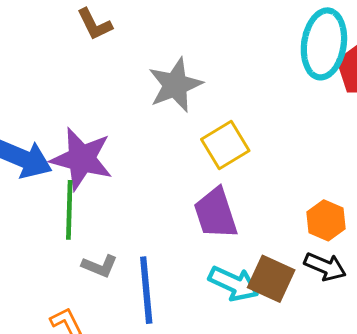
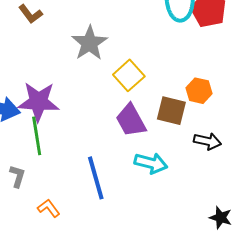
orange hexagon: (326, 220) -> (199, 91), moved
gray L-shape: (100, 266) -> (17, 176), moved, turned -85
brown square: (271, 279) -> (171, 111), moved

